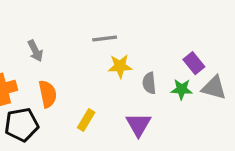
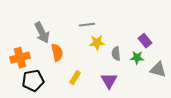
gray arrow: (35, 51) -> (42, 33), size x1.5
gray triangle: (214, 88) -> (158, 70), moved
orange semicircle: (48, 94) -> (57, 53), moved

